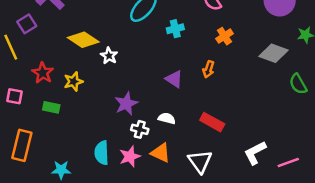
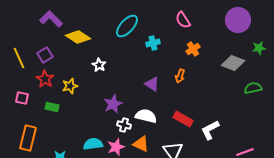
purple square: (27, 24) -> (45, 55), moved
yellow diamond: (83, 40) -> (78, 37), moved
green semicircle: (298, 84) -> (253, 88), turned 108
white semicircle: (167, 118) -> (146, 116), size x1.5
cyan semicircle: (102, 153) -> (93, 144), turned 84
white L-shape: (255, 153) -> (210, 130), moved

